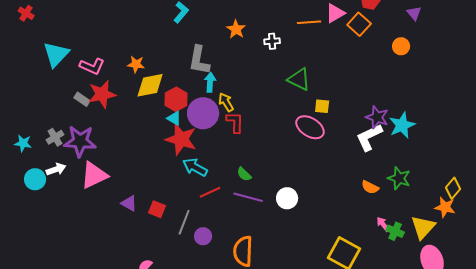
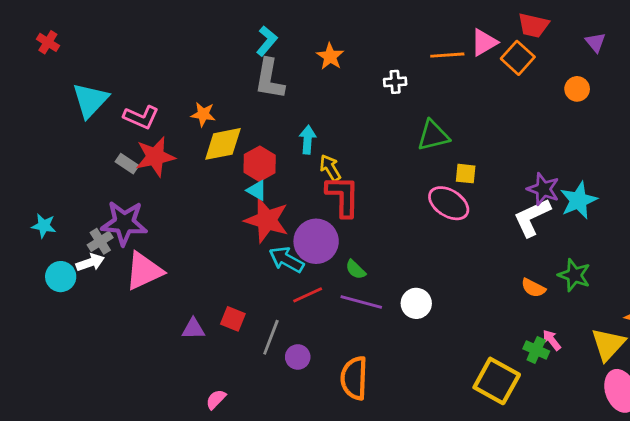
orange star: (236, 29) -> (330, 56), moved
gray L-shape: (199, 60) -> (269, 79), moved
green triangle: (299, 79) -> (433, 135), turned -40
purple circle: (203, 113) -> (316, 241), moved
red L-shape: (235, 122) -> (343, 196), size x1.4
gray cross: (55, 137) -> (100, 241), moved
purple triangle: (129, 203) -> (193, 329), moved, turned -30
green cross: (395, 231) -> (536, 350), moved

